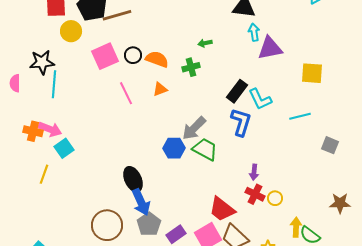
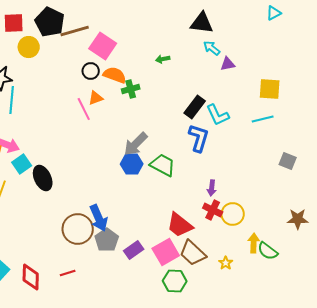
cyan arrow: (254, 32) -> (212, 48), turned -42
purple triangle: (270, 48) -> (228, 64), size x0.6
pink square: (105, 56) -> (103, 46), moved, turned -32
green cross: (191, 67) -> (131, 89), moved
orange triangle: (160, 89) -> (96, 98), moved
cyan line: (300, 116) -> (263, 119), moved
gray arrow: (194, 128) -> (136, 144), moved
black ellipse: (133, 179) -> (43, 178), moved
yellow circle: (275, 198) -> (233, 214), size x1.5
brown circle: (107, 225) -> (78, 229), moved

